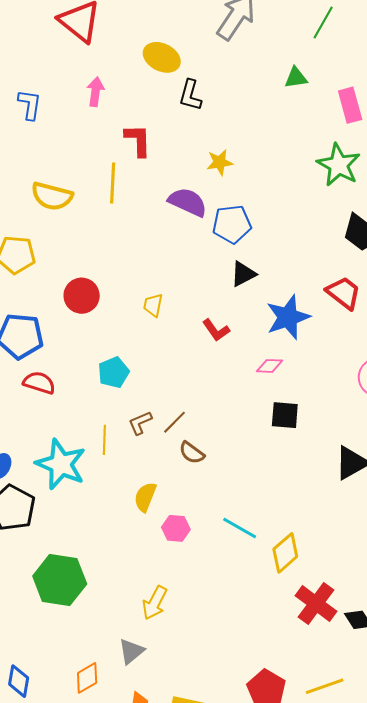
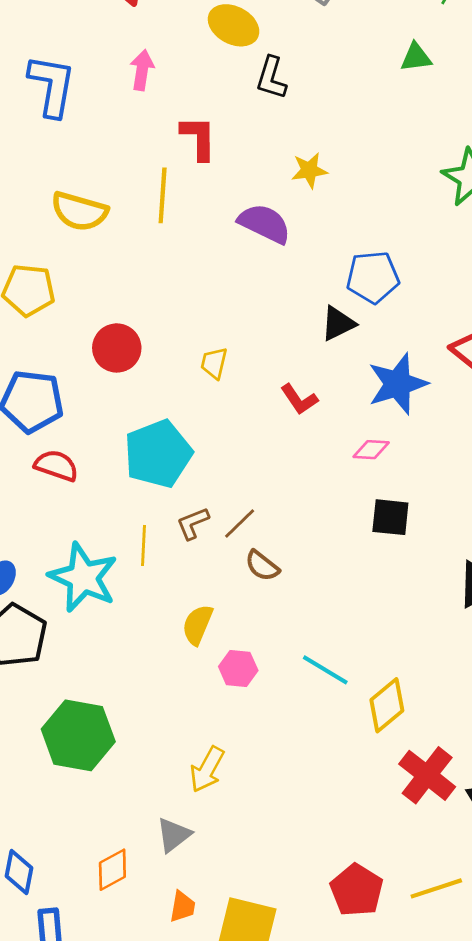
blue L-shape: (30, 105) -> (52, 86), size x1.5
blue pentagon: (232, 224) -> (373, 277), moved
cyan pentagon: (114, 372) -> (158, 454), size x1.6

